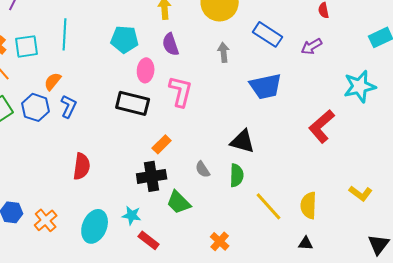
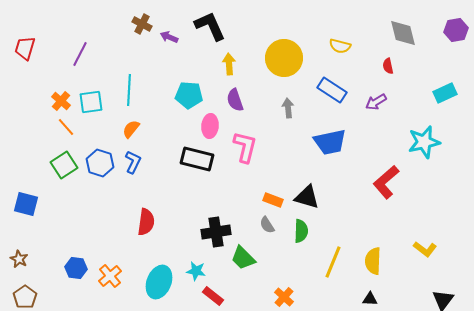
orange semicircle: (53, 81) -> (131, 129), moved
orange rectangle: (162, 144) -> (273, 200), moved, turned 66
yellow line: (269, 206) -> (333, 262), turned 64

